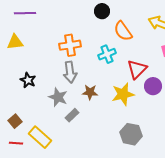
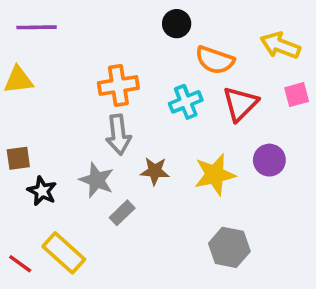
orange semicircle: (123, 31) -> (215, 60), turned -35
red triangle: (137, 69) -> (240, 104), moved
black star: (28, 80) -> (42, 191), moved
brown square: (15, 121) -> (18, 158), moved, turned 32
red line: (16, 143) -> (20, 264), turned 32

